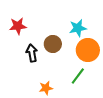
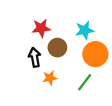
red star: (18, 26) -> (41, 28), moved
orange star: (46, 88) -> (50, 78), moved

